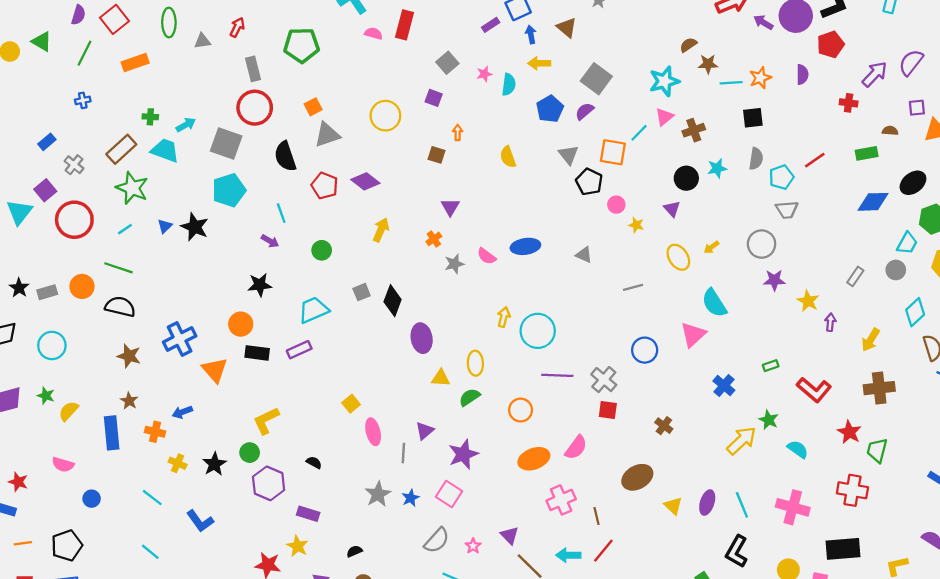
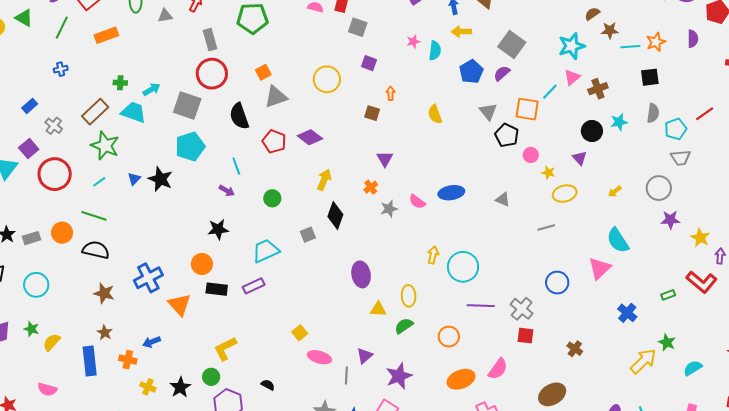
gray square: (447, 63) -> (358, 27), moved, turned -30
yellow ellipse: (678, 257) -> (565, 194), moved, turned -70
black diamond: (393, 301) -> (335, 215), moved
red L-shape: (814, 390) -> (702, 282), moved
pink ellipse: (373, 432) -> (319, 357), turned -60
cyan semicircle: (798, 449) -> (693, 368), turned -66

